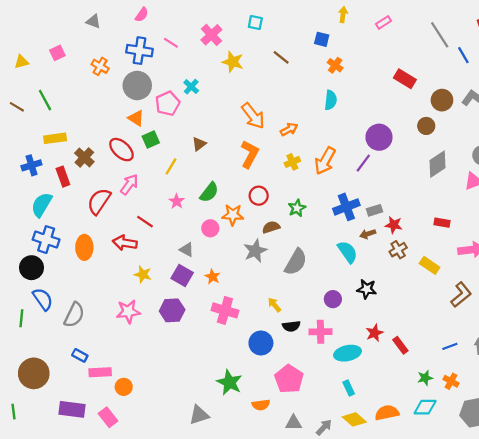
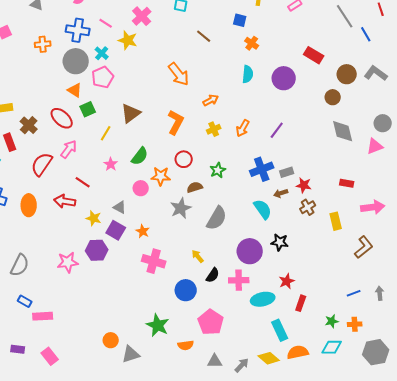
yellow star: (233, 62) -> (128, 40), moved
orange cross: (100, 66) -> (43, 44), turned -35
cyan cross: (191, 87) -> (102, 53), moved
orange arrow: (253, 116) -> (179, 74), moved
purple circle: (379, 137) -> (284, 78), moved
brown triangle: (199, 144) -> (131, 113), size x1.5
orange arrow: (325, 161) -> (243, 128), size x0.7
gray diamond: (437, 164) -> (343, 131), turned -70
yellow rectangle: (430, 265) -> (336, 221), turned 42
yellow star: (143, 274) -> (94, 218), moved
purple circle: (333, 299) -> (250, 251), size x1.6
purple hexagon: (172, 310) -> (97, 250), moved
black semicircle: (291, 326) -> (213, 275), turned -49
red rectangle: (400, 345) -> (301, 303), moved, turned 56
orange cross: (451, 381) -> (355, 324), turned -32
orange circle: (124, 387) -> (111, 340), moved
cyan rectangle: (349, 388) -> (280, 330), moved, size x1.5
purple rectangle: (72, 409) -> (18, 349), size x0.6

